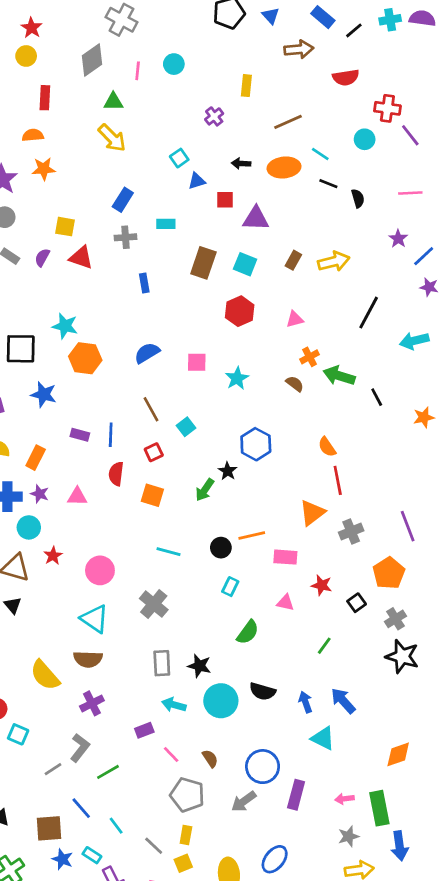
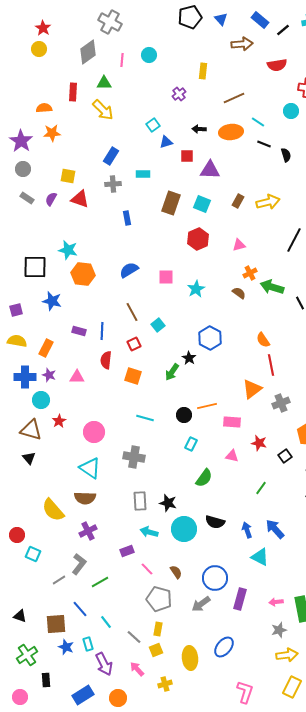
red rectangle: (45, 98) -> (73, 92), moved
gray cross: (154, 604) -> (134, 457), turned -30
cyan rectangle: (92, 855) -> (88, 644), turned 40

